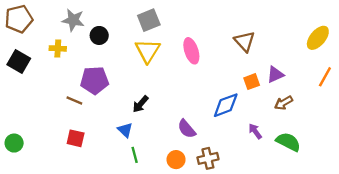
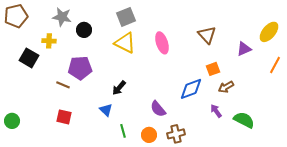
yellow triangle: (148, 51) -> (125, 43), turned -35
black square: (19, 61) -> (29, 58), moved
purple triangle: (275, 74) -> (244, 49), moved
brown arrow: (284, 103) -> (226, 87), moved
green line: (135, 155) -> (123, 131), moved

